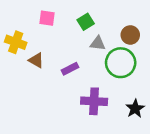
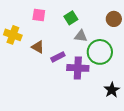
brown circle: (130, 35) -> (114, 19), moved
brown triangle: (36, 60) -> (38, 47), moved
purple cross: (94, 101) -> (78, 68), moved

